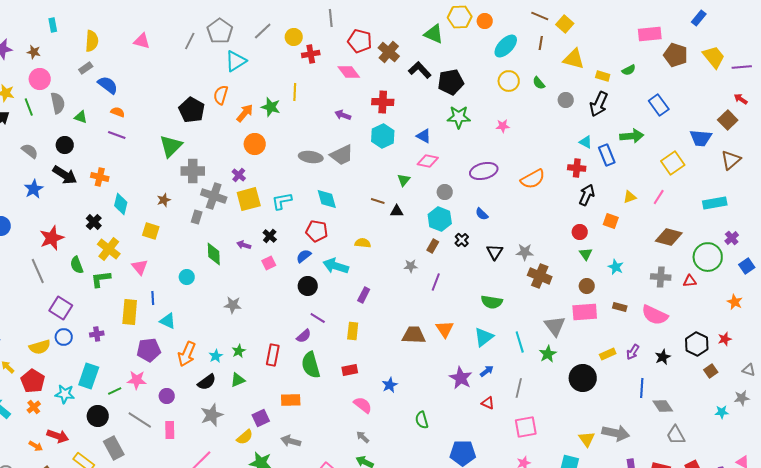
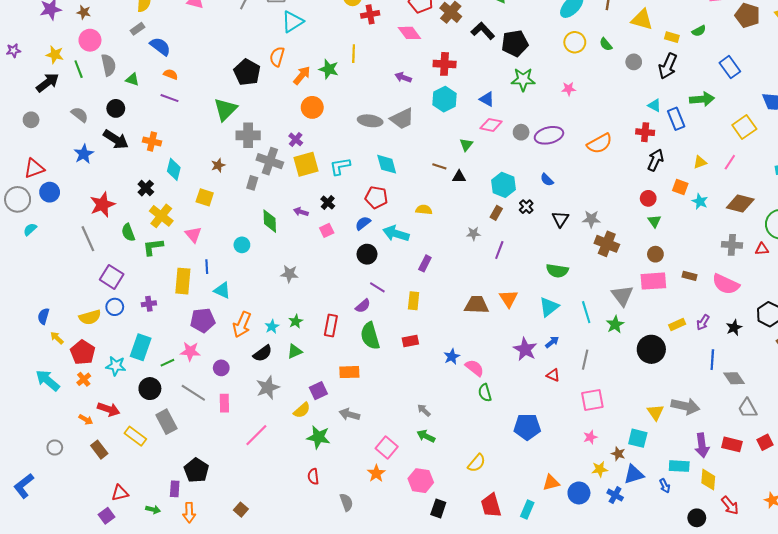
gray circle: (445, 192) -> (521, 132), moved
cyan star: (616, 267) -> (700, 201), moved
pink semicircle: (363, 405) -> (475, 368), moved

